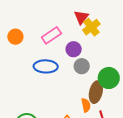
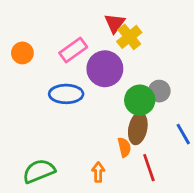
purple circle: (74, 49) -> (105, 69), size x1.6
gray circle: (82, 66) -> (159, 91), moved
green circle: (109, 78) -> (140, 100), moved

